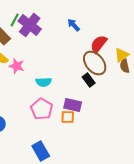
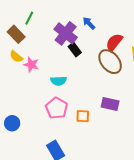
purple cross: (30, 25) -> (66, 33), moved
black rectangle: (89, 80) -> (75, 49), moved
purple rectangle: (73, 105) -> (110, 104), moved

